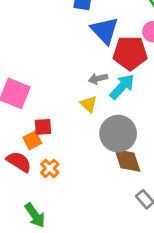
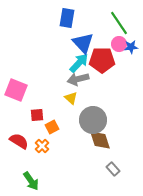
gray arrow: (98, 79) -> (78, 79), size x1.5
cyan arrow: (122, 87) -> (79, 63), moved
orange square: (32, 140) -> (52, 127), moved

